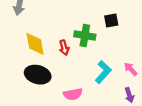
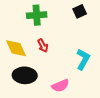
green cross: (85, 35) -> (37, 15), moved

